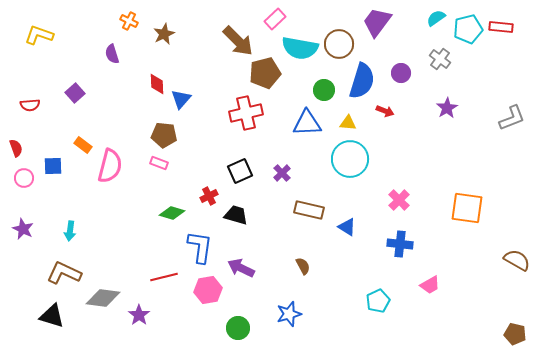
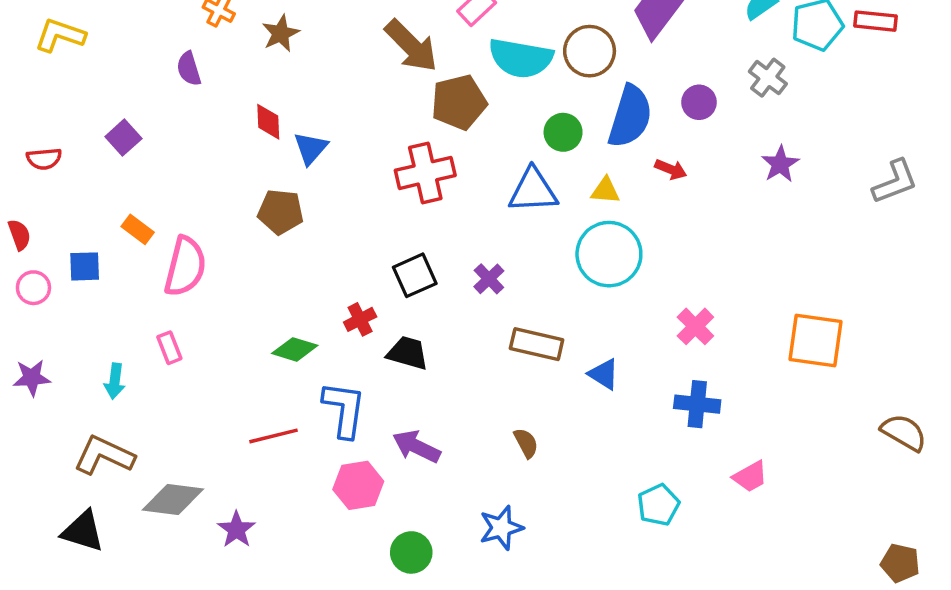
pink rectangle: (159, 163) -> (169, 348), moved, turned 48
purple star: (23, 229) -> (32, 378), turned -30
red line: (164, 277) -> (274, 436), moved

